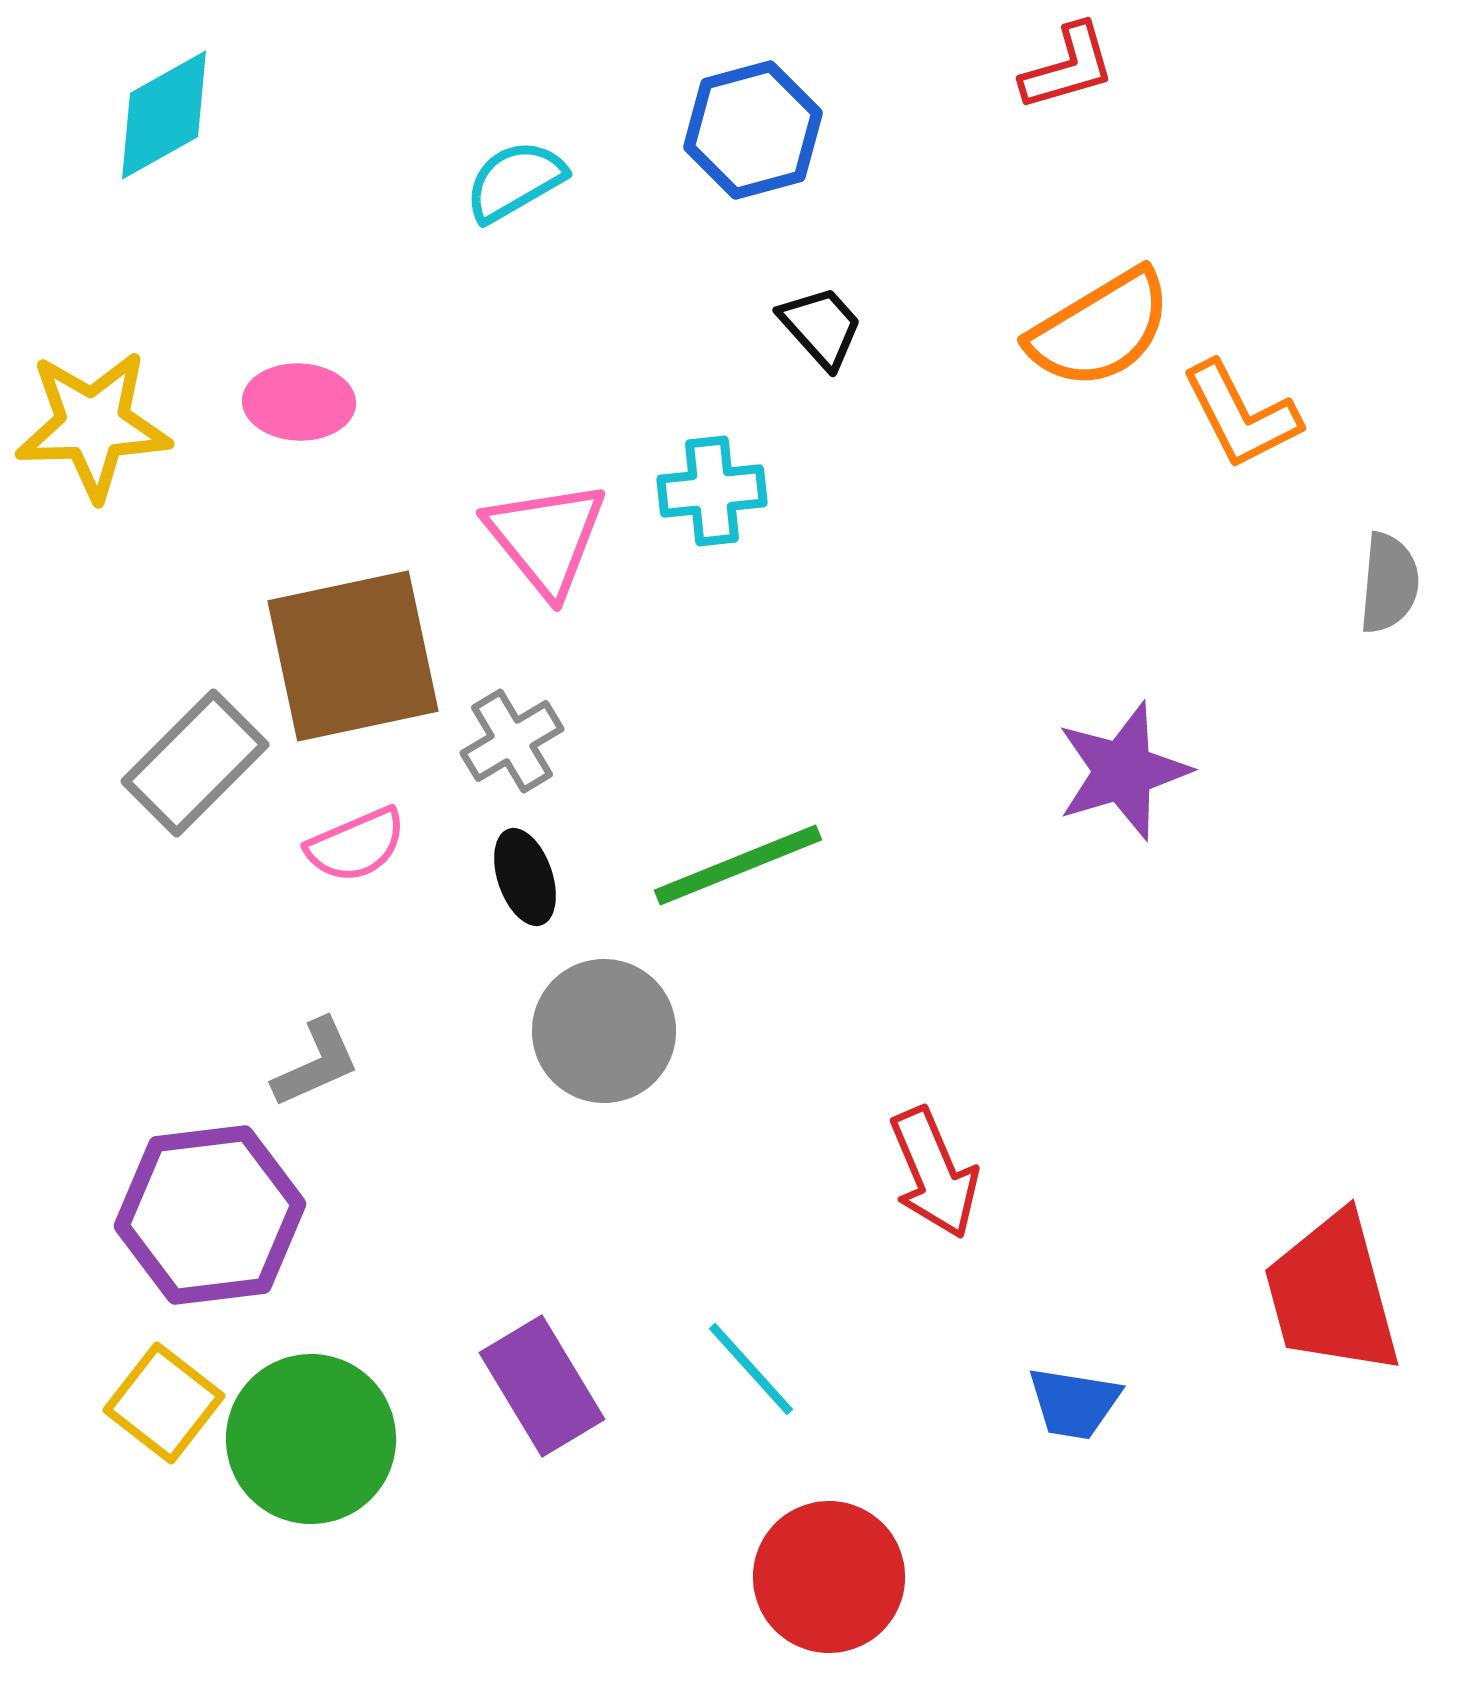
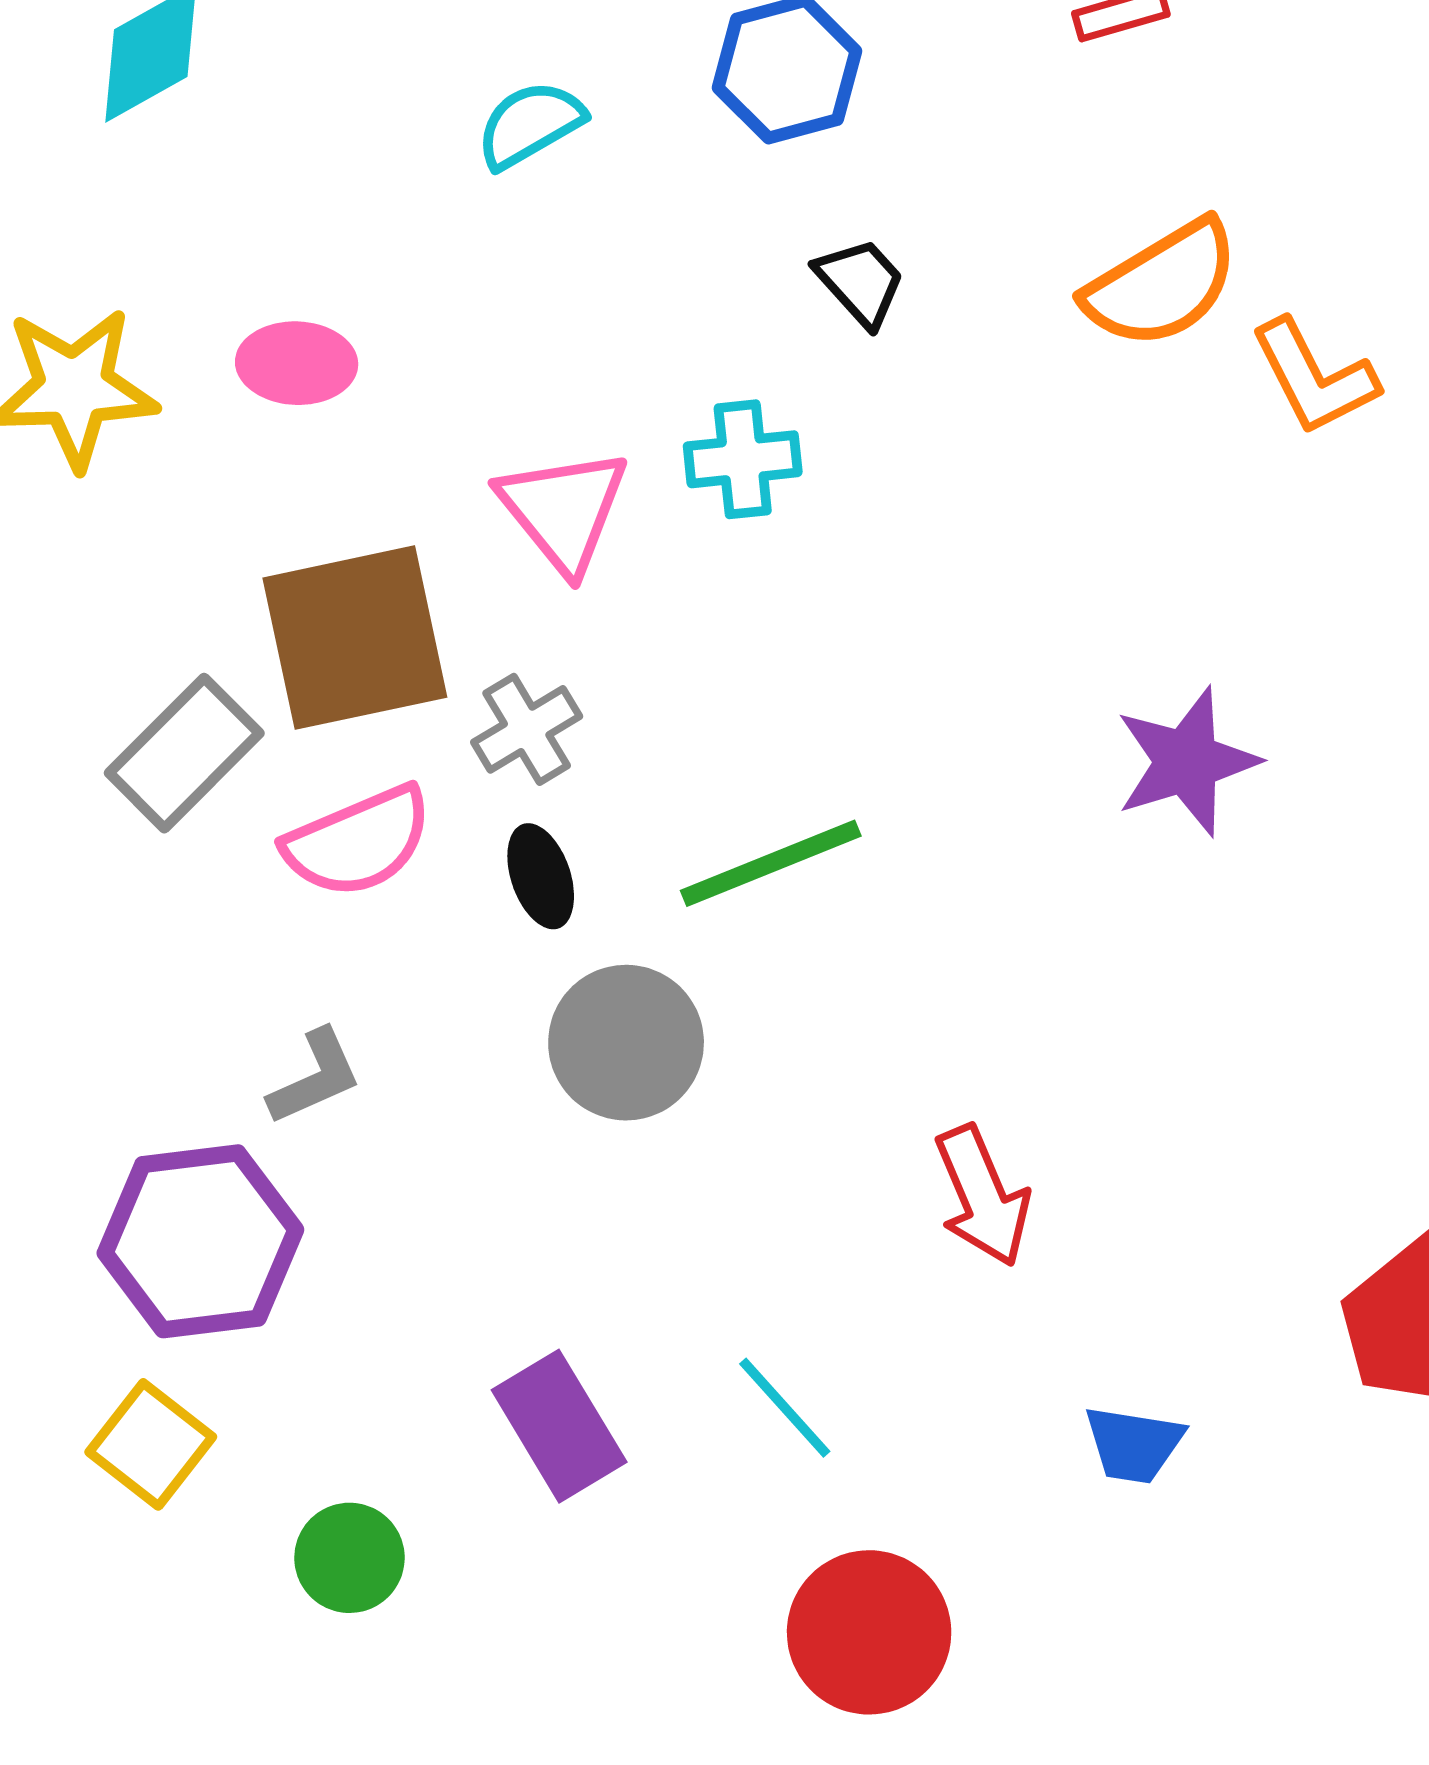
pink semicircle: (356, 845) -> (358, 842), size x1.4
green circle: (311, 1439) -> (349, 1558), moved, size x0.6

